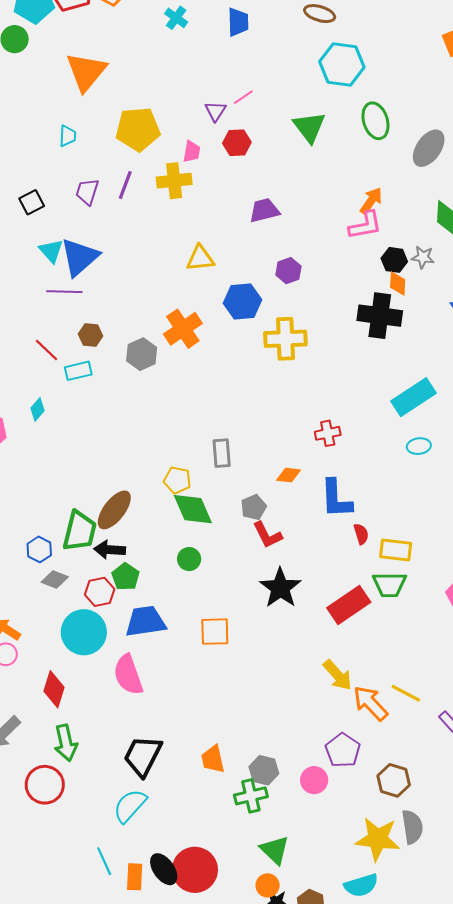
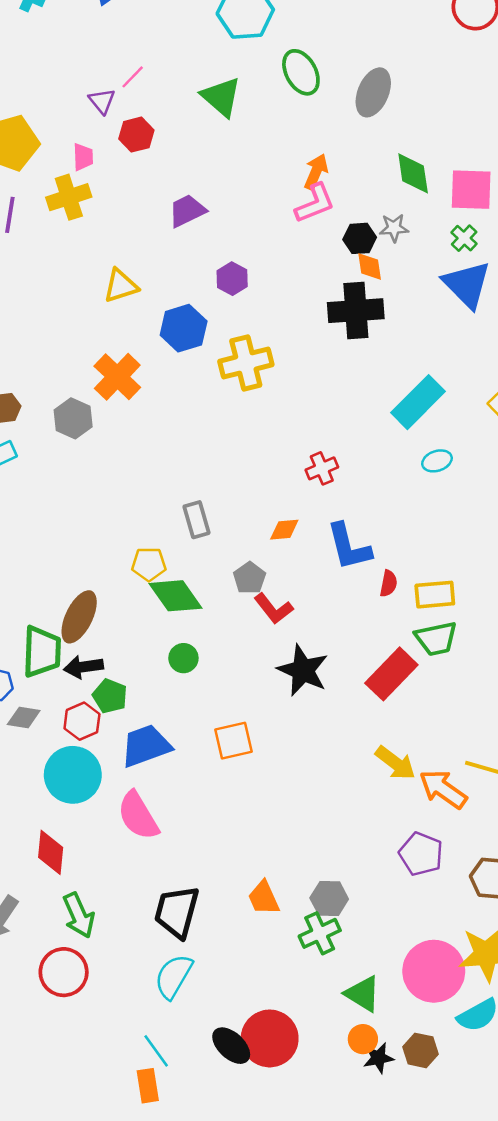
red semicircle: (361, 534) -> (389, 584), turned 40
pink circle: (314, 780) -> (434, 971), moved, size x1.8
orange rectangle: (135, 877) -> (148, 1086), moved

